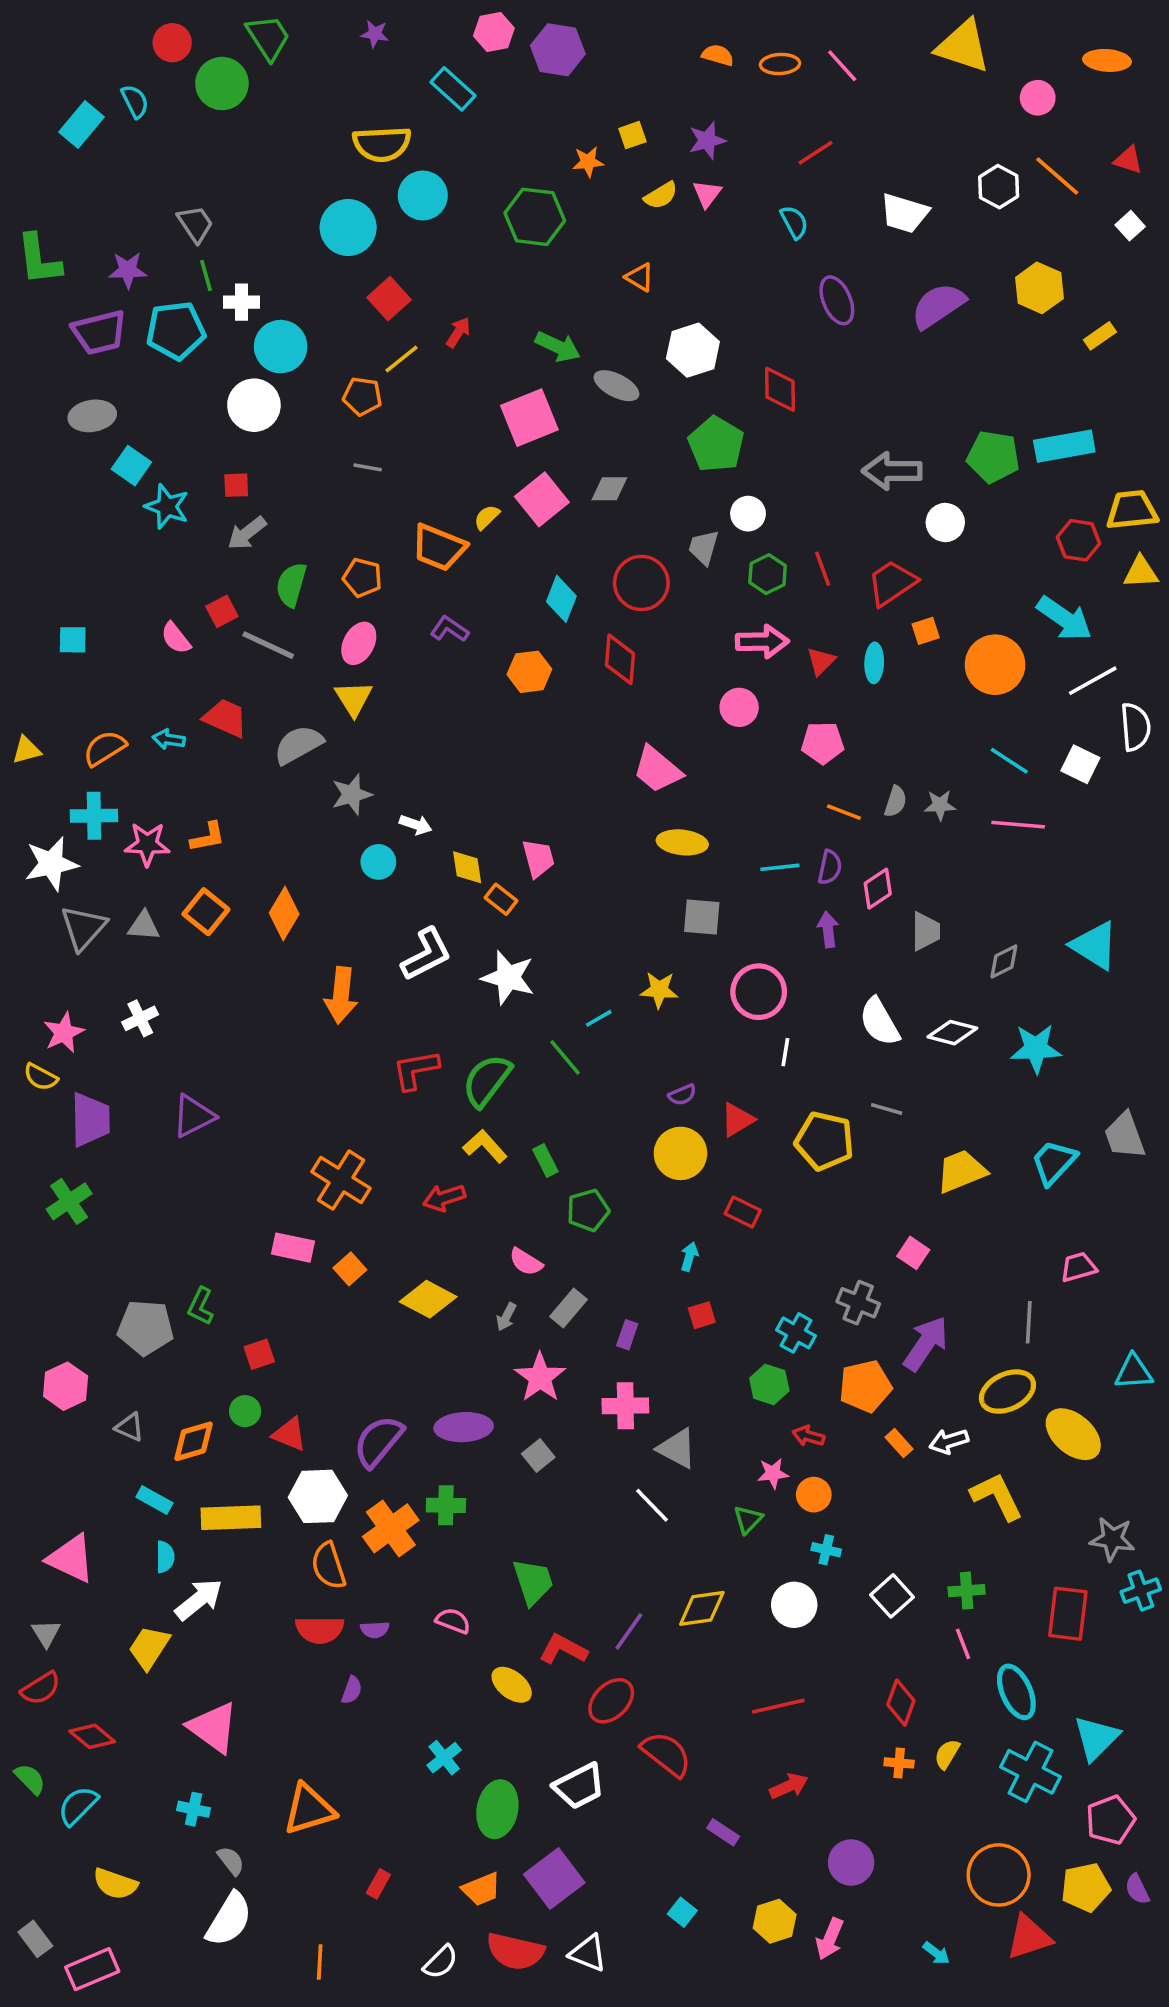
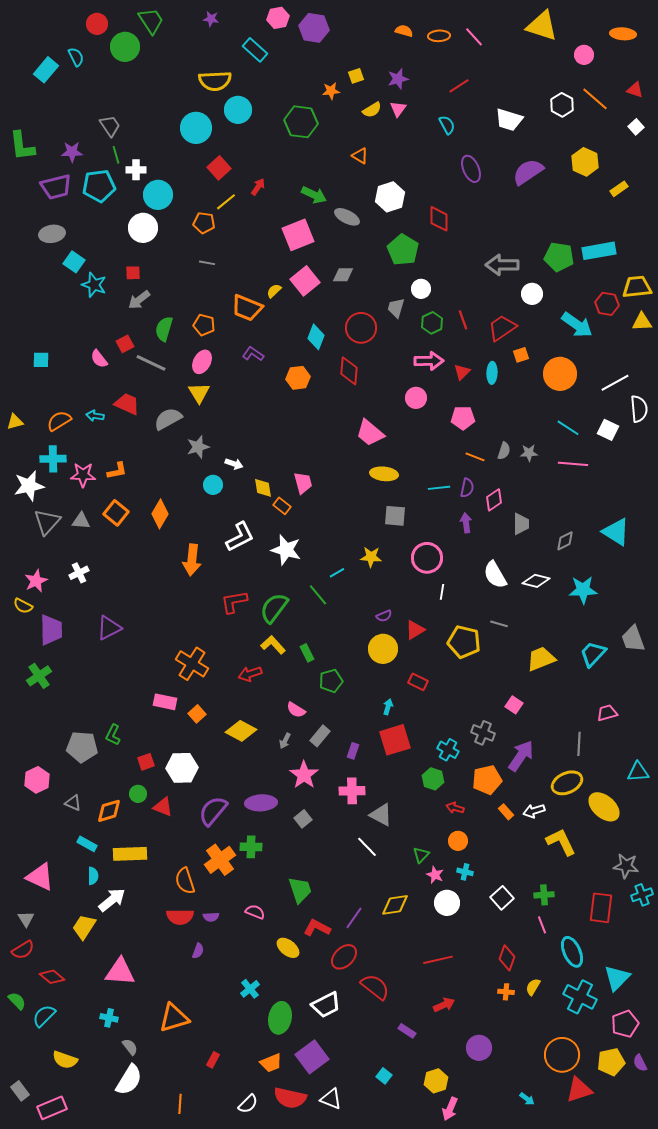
cyan arrow: (1064, 618) -> (577, 325), moved
red square: (702, 1315) -> (395, 740), size x2.0
pink star: (773, 1473) -> (435, 875), moved, turned 30
white hexagon: (318, 1496) -> (182, 768), moved
pink triangle: (213, 1727) -> (120, 972), turned -32
pink arrow: (830, 1939) -> (450, 1109), moved

